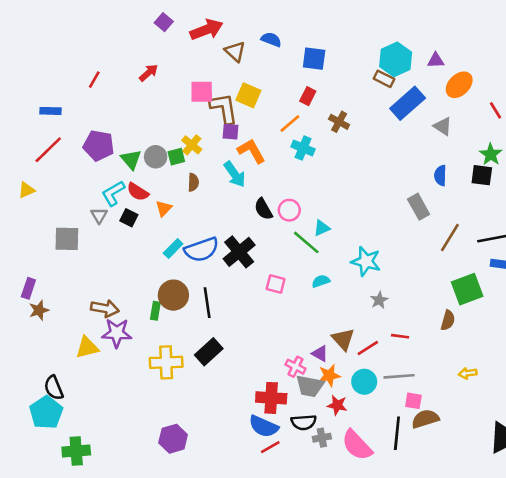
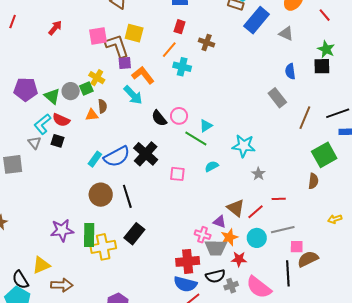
red line: (94, 80) -> (13, 22), moved
orange triangle: (164, 208) -> (92, 115), moved, turned 48
brown arrow: (105, 308) -> (62, 285), moved
green rectangle: (155, 311) -> (89, 235), moved, size x1.6
yellow triangle: (87, 347) -> (41, 265), moved

